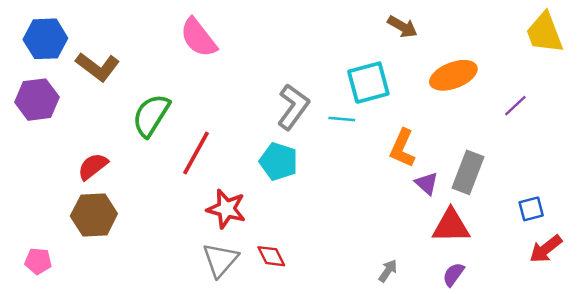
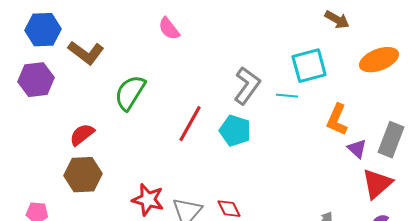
pink semicircle: (198, 38) -> (169, 29), size x0.7
red line: (196, 153) -> (190, 124), moved
red star: (226, 209) -> (148, 200), moved
red triangle: (451, 226) -> (377, 184), turned -40

